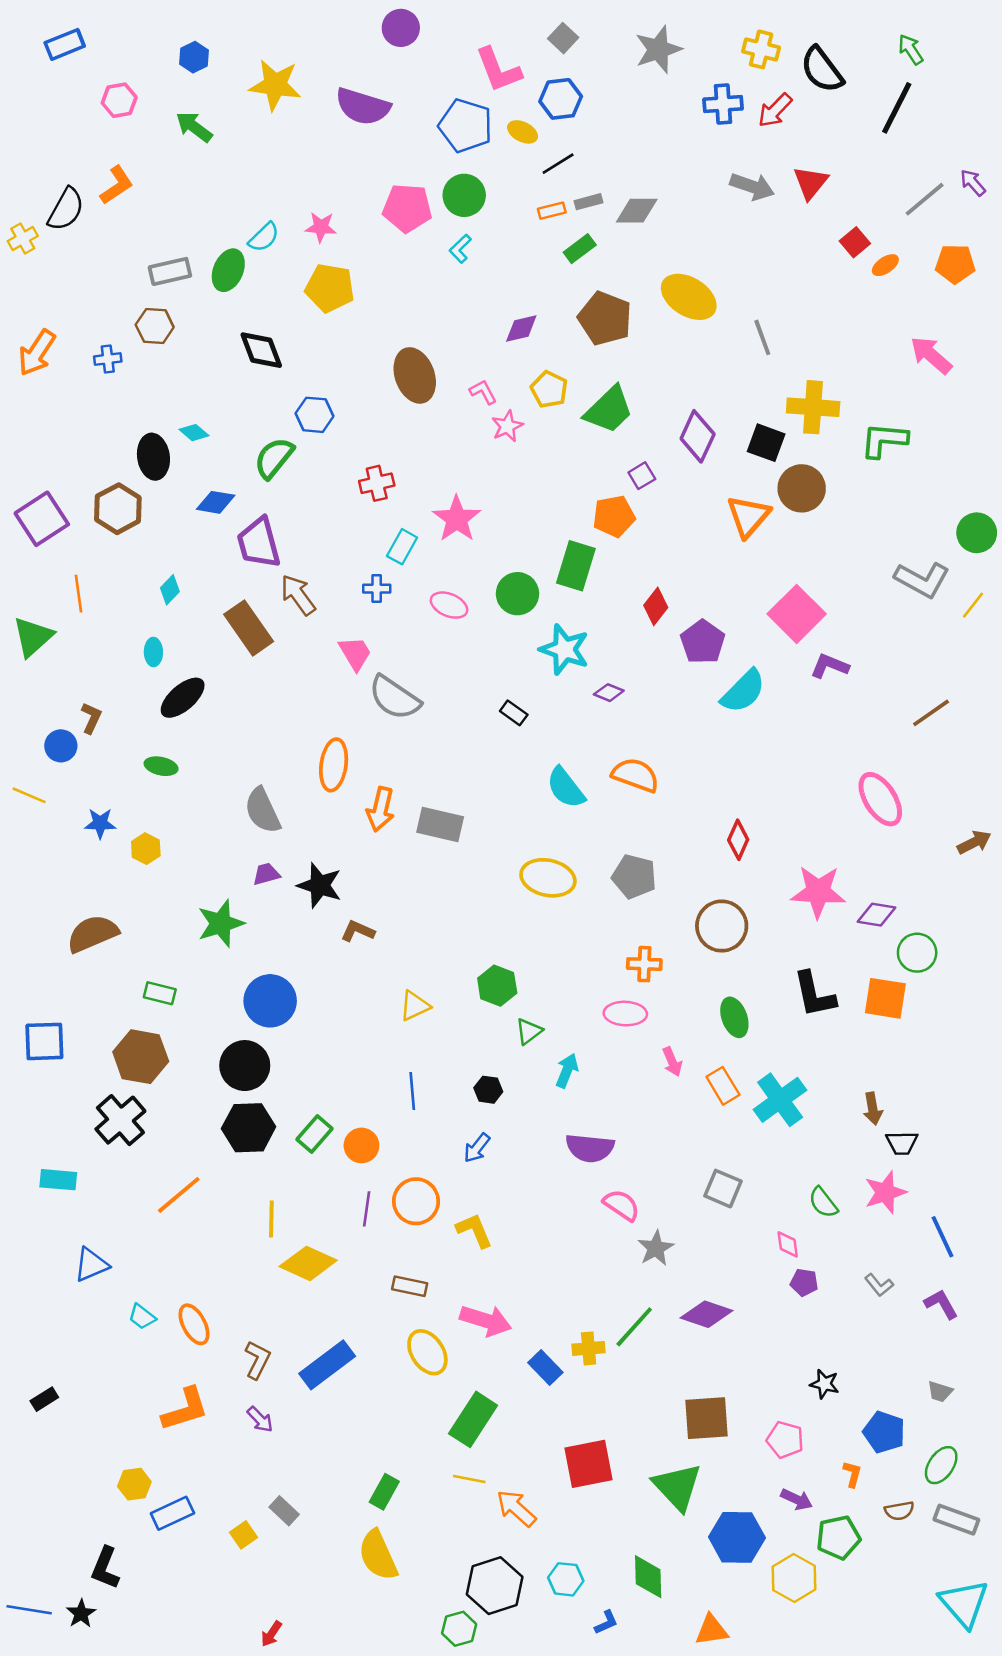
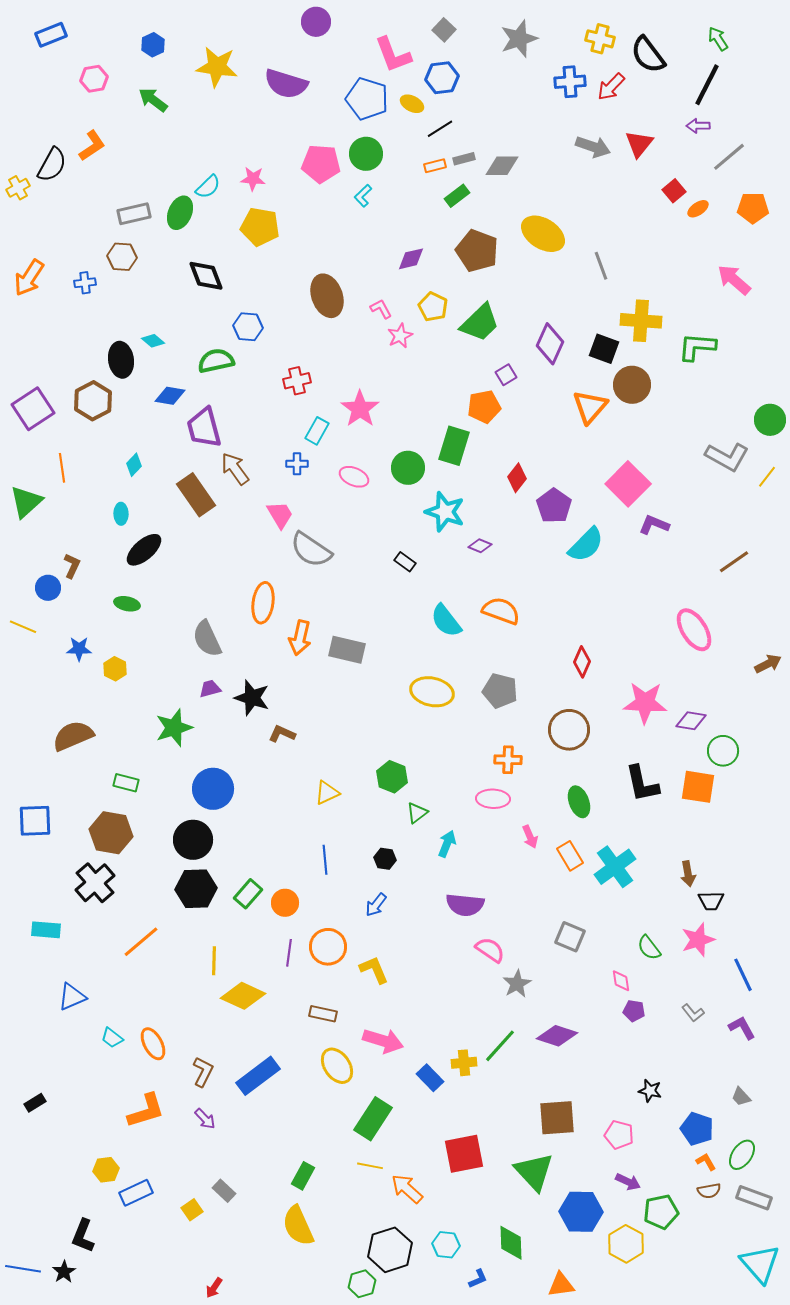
purple arrow: (973, 183) -> (698, 126), moved, turned -50
green semicircle: (274, 458) -> (216, 361), turned 39
gray trapezoid: (940, 1392) -> (741, 1097), turned 30
orange L-shape: (852, 1474) -> (706, 1162), moved, turned -45

